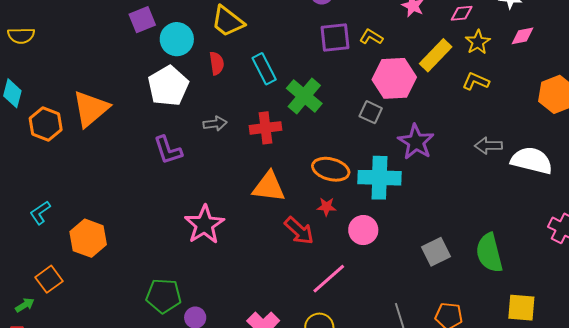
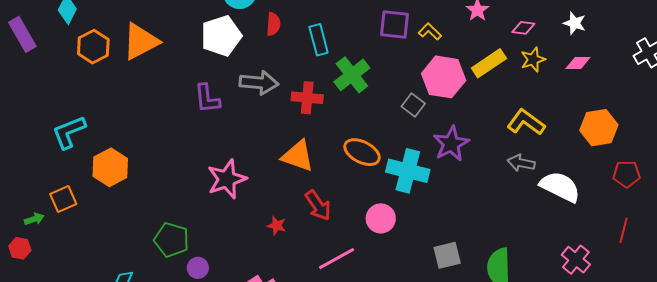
yellow L-shape: (476, 81) -> (526, 122), moved, size x1.4
gray arrow: (215, 124) -> (259, 83), size x1.6
red star: (326, 207) -> (277, 226), moved
cyan L-shape: (40, 213) -> (69, 132), size x1.5

